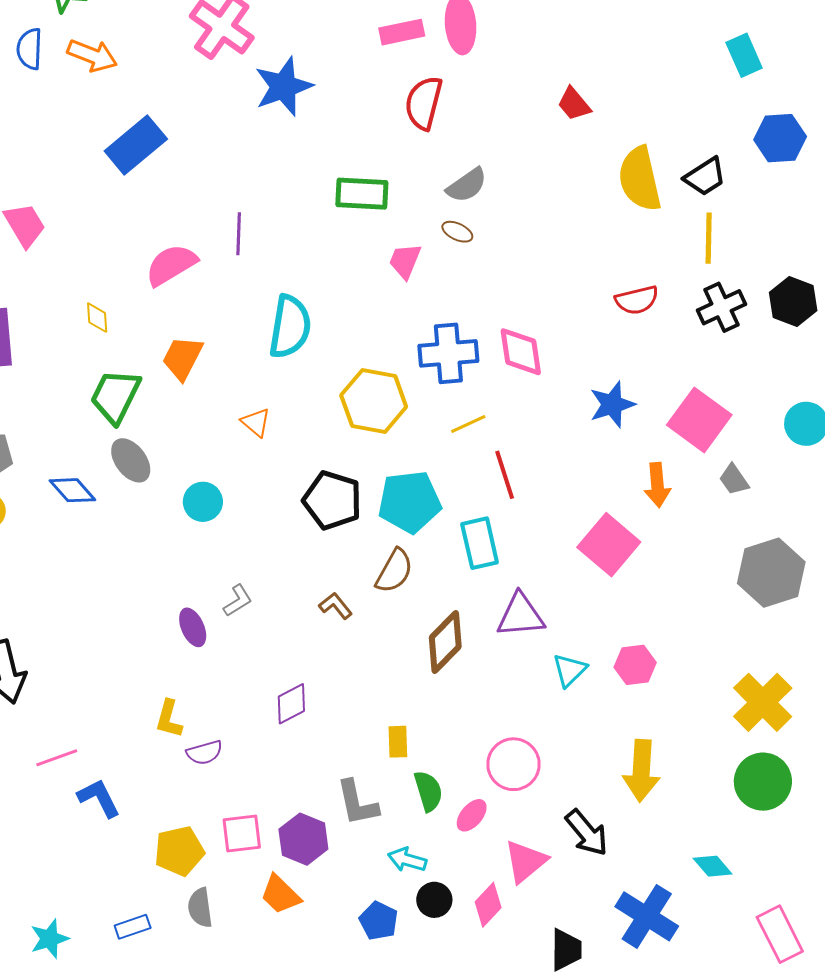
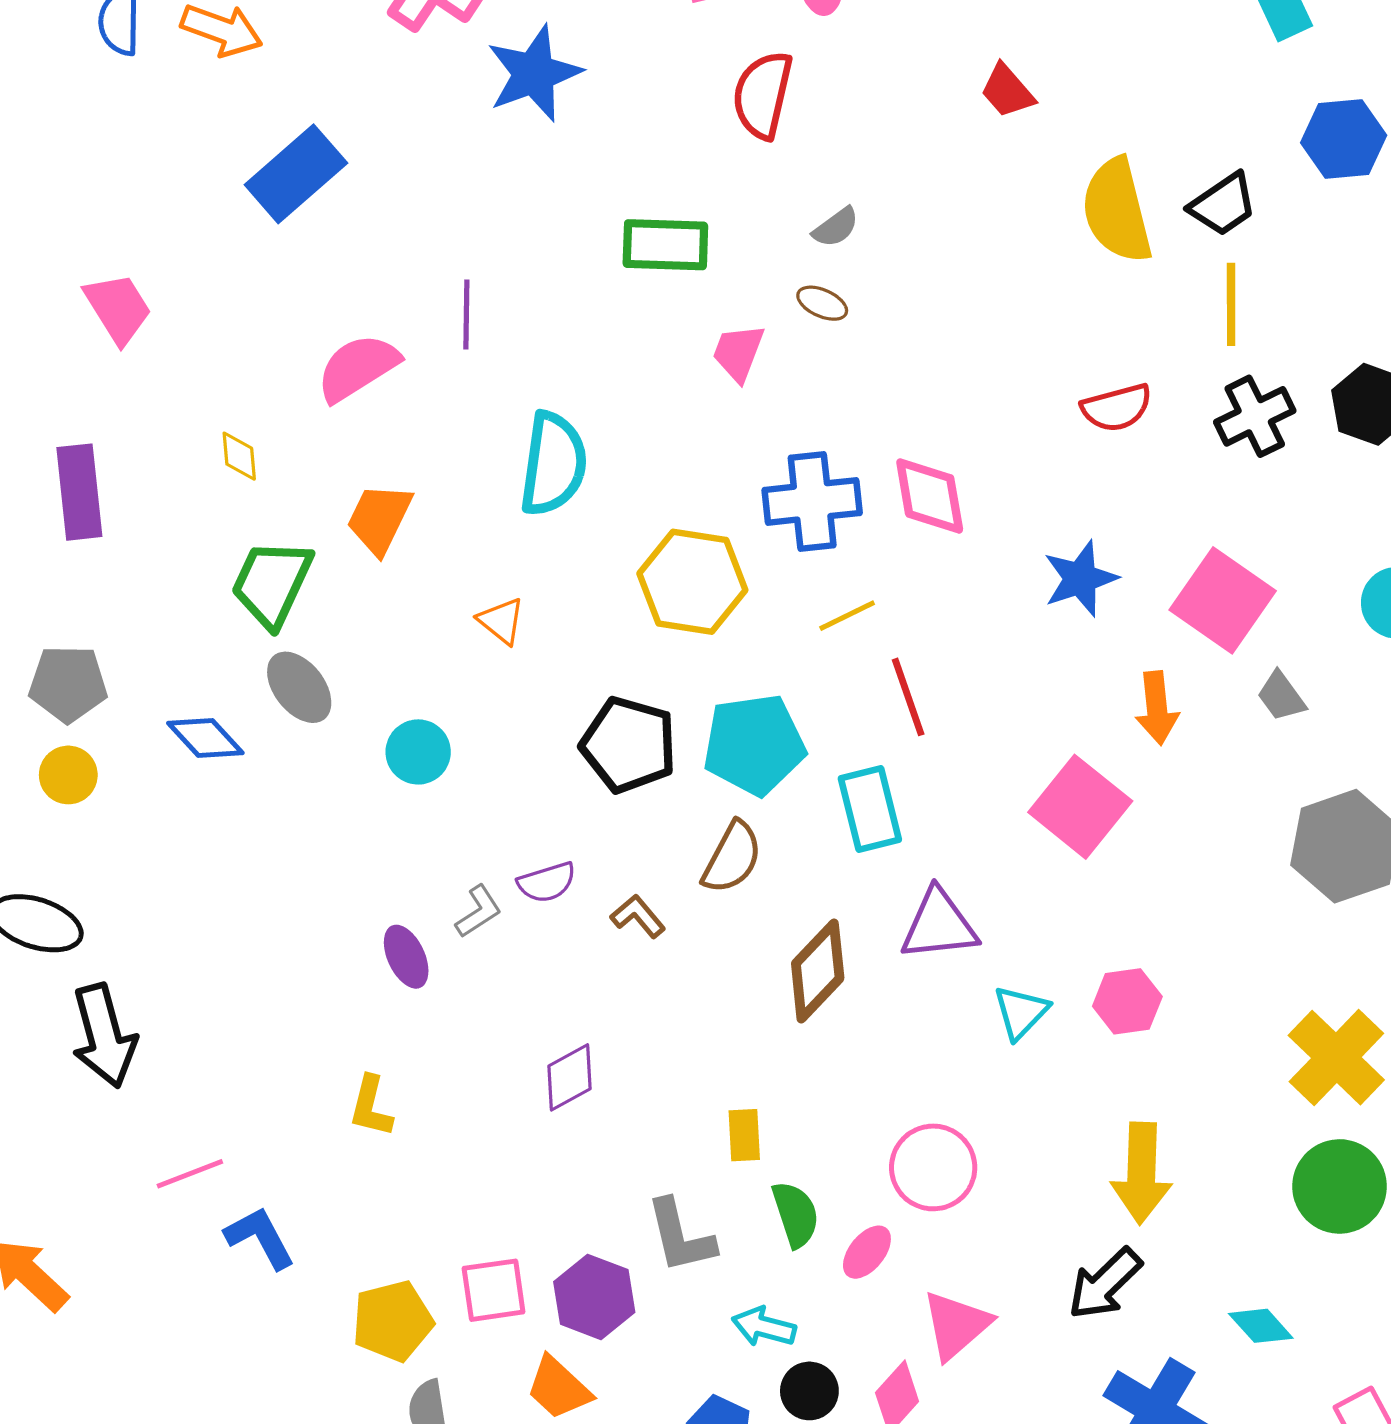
gray semicircle: (467, 185) -> (836, 227), size x0.7
purple semicircle: (205, 753) -> (547, 882), moved
black arrow: (587, 833) -> (1105, 1284), moved, turned 87

